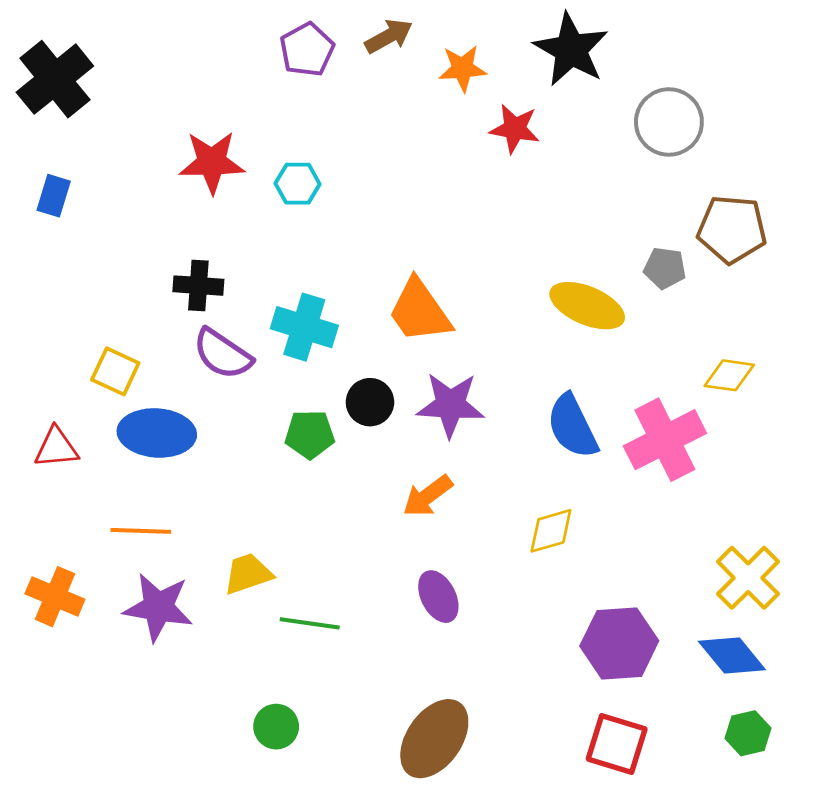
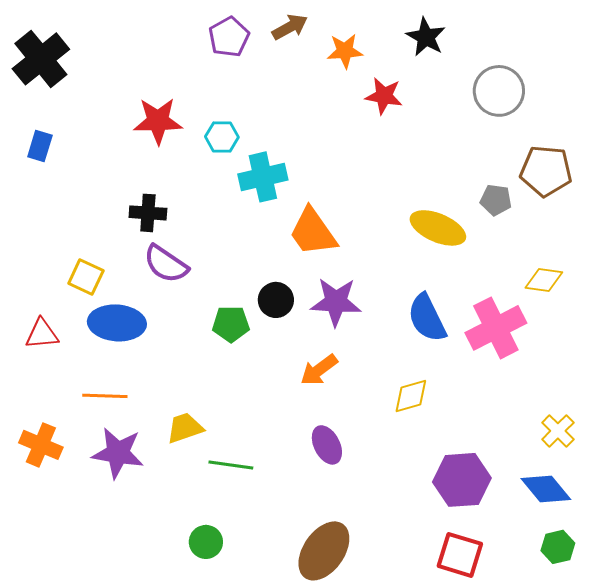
black star: (571, 50) -> (426, 37), size x0.7
cyan cross: (304, 327) -> (263, 177), moved, turned -30
yellow cross: (748, 578) -> (558, 431), size x0.7

